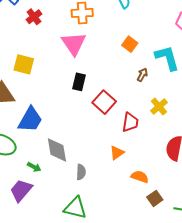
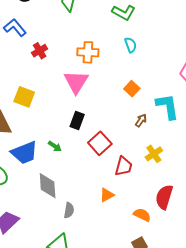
blue trapezoid: (30, 120) -> (24, 153), turned 32
green arrow: (34, 167) -> (55, 146), moved
orange semicircle: (140, 177) -> (142, 215), moved

